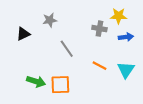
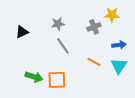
gray star: (50, 20) -> (58, 24), moved
gray cross: (99, 29) -> (94, 27), turned -32
blue arrow: (126, 37) -> (119, 45), moved

